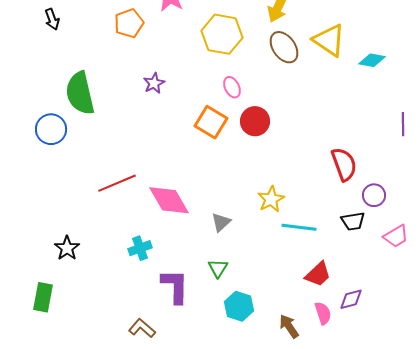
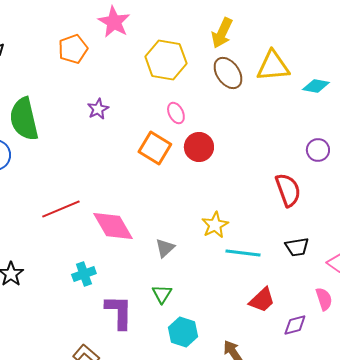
yellow triangle: (329, 40) -> (273, 66), turned -39
purple circle: (374, 195) -> (318, 150), moved
pink semicircle: (323, 313) -> (324, 299), moved

